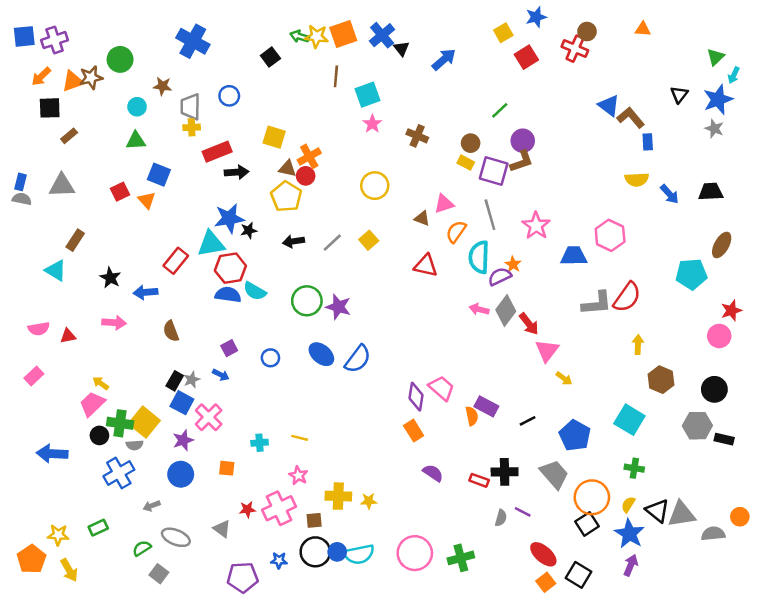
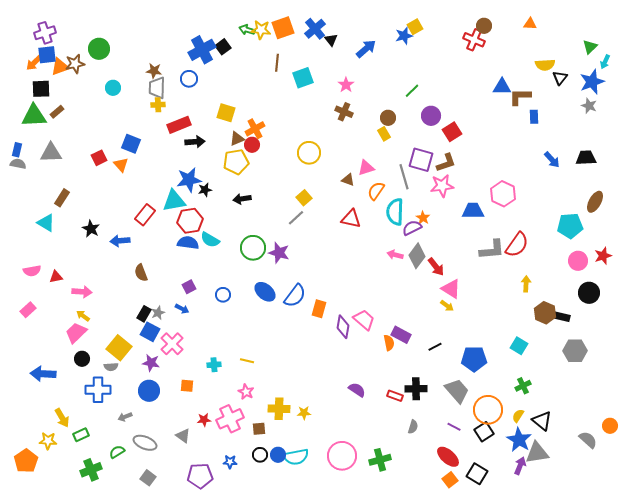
blue star: (536, 17) -> (404, 36), moved
blue square: (24, 36) -> (47, 55), moved
blue cross: (193, 41) -> (202, 50), moved, turned 32
red square: (526, 57) -> (452, 132), moved
brown star: (162, 86) -> (154, 71), moved
blue triangle: (609, 106) -> (502, 87), turned -36
brown L-shape: (631, 118) -> (520, 97), turned -50
pink star: (372, 124) -> (346, 85), moved
green triangle: (136, 141) -> (34, 116), moved, size x1.5
brown L-shape: (522, 161) -> (446, 163), moved
yellow rectangle: (466, 163) -> (384, 134), turned 32
brown triangle: (287, 169) -> (237, 139), turned -35
purple square: (494, 171) -> (421, 160), moved
yellow semicircle: (637, 180) -> (545, 65), moved
yellow pentagon: (286, 196) -> (236, 162), turned 30
pink star: (536, 226) -> (442, 186), turned 30
gray line: (332, 243) -> (296, 218), moved
pink arrow: (114, 323) -> (82, 292), moved
pink circle: (719, 336) -> (578, 261), moved
pink triangle: (547, 351) -> (451, 289), turned -35
yellow arrow: (564, 378) -> (447, 306), moved
black circle: (714, 389) -> (589, 293), moved
cyan square: (629, 420) -> (519, 346), size x0.7
green cross: (120, 423) -> (91, 470), moved, turned -30
orange rectangle: (414, 431) -> (319, 309), moved, turned 48
blue pentagon: (575, 435) -> (474, 359), turned -30
black rectangle: (724, 439) -> (562, 317), moved
purple star: (183, 440) -> (151, 363), turned 30
green cross: (634, 468) -> (523, 386), turned -35
blue cross: (119, 473) -> (98, 390), turned 30
purple line: (523, 512) -> (454, 427), moved
gray triangle: (682, 514) -> (537, 453), moved
gray semicircle: (713, 534) -> (588, 440), turned 48
black circle: (315, 552) -> (260, 455), size x0.6
yellow arrow: (69, 570) -> (62, 418), moved
gray square: (159, 574) -> (148, 478), moved

